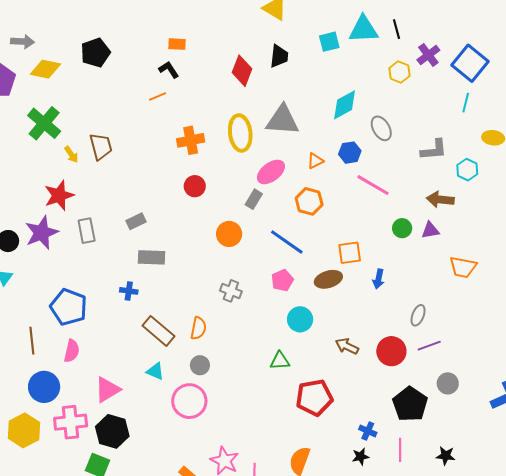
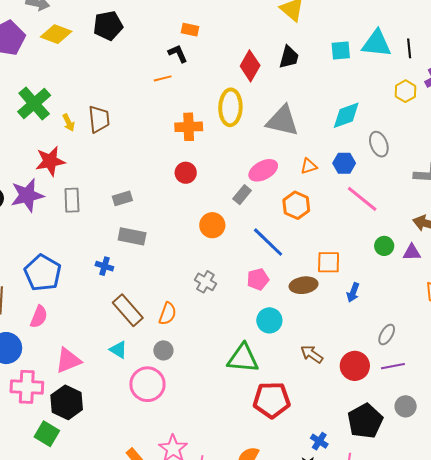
green cross: (44, 123) -> (34, 104), moved
yellow ellipse: (240, 133) -> (230, 107), moved
green triangle: (280, 361) -> (243, 358), size x1.6

